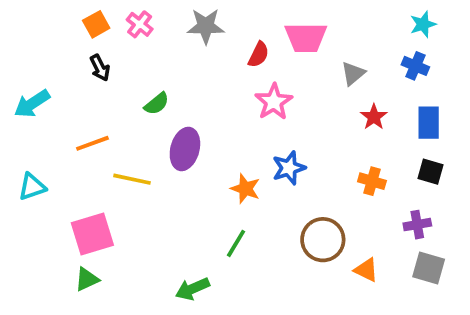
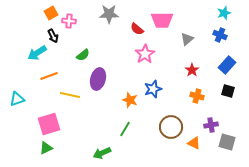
pink cross: (140, 24) -> (69, 21), moved, turned -32
red semicircle: (259, 55) -> (137, 29), turned 104
cyan arrow: (32, 104) -> (37, 53), moved
red star: (374, 117) -> (192, 70), moved
blue rectangle: (429, 123) -> (227, 65), turned 42
purple cross: (417, 225) -> (211, 125), moved

